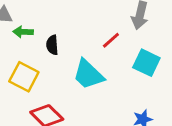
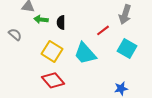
black semicircle: (52, 45) -> (61, 22), moved
yellow square: (24, 77) -> (52, 51), moved

